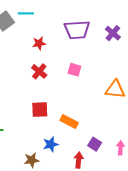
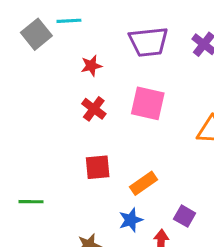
pink square: (74, 70) -> (148, 103), size x1.6
orange rectangle: (69, 121) -> (143, 183), turned -60
blue star: (51, 144) -> (131, 220), moved

